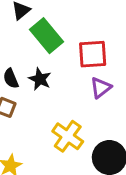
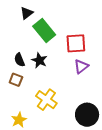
yellow cross: (68, 136) -> (46, 100), moved

